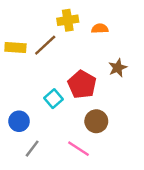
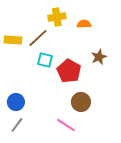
cyan square: (53, 99) -> (45, 60), moved, turned -35
gray line: (32, 149) -> (17, 125), moved

